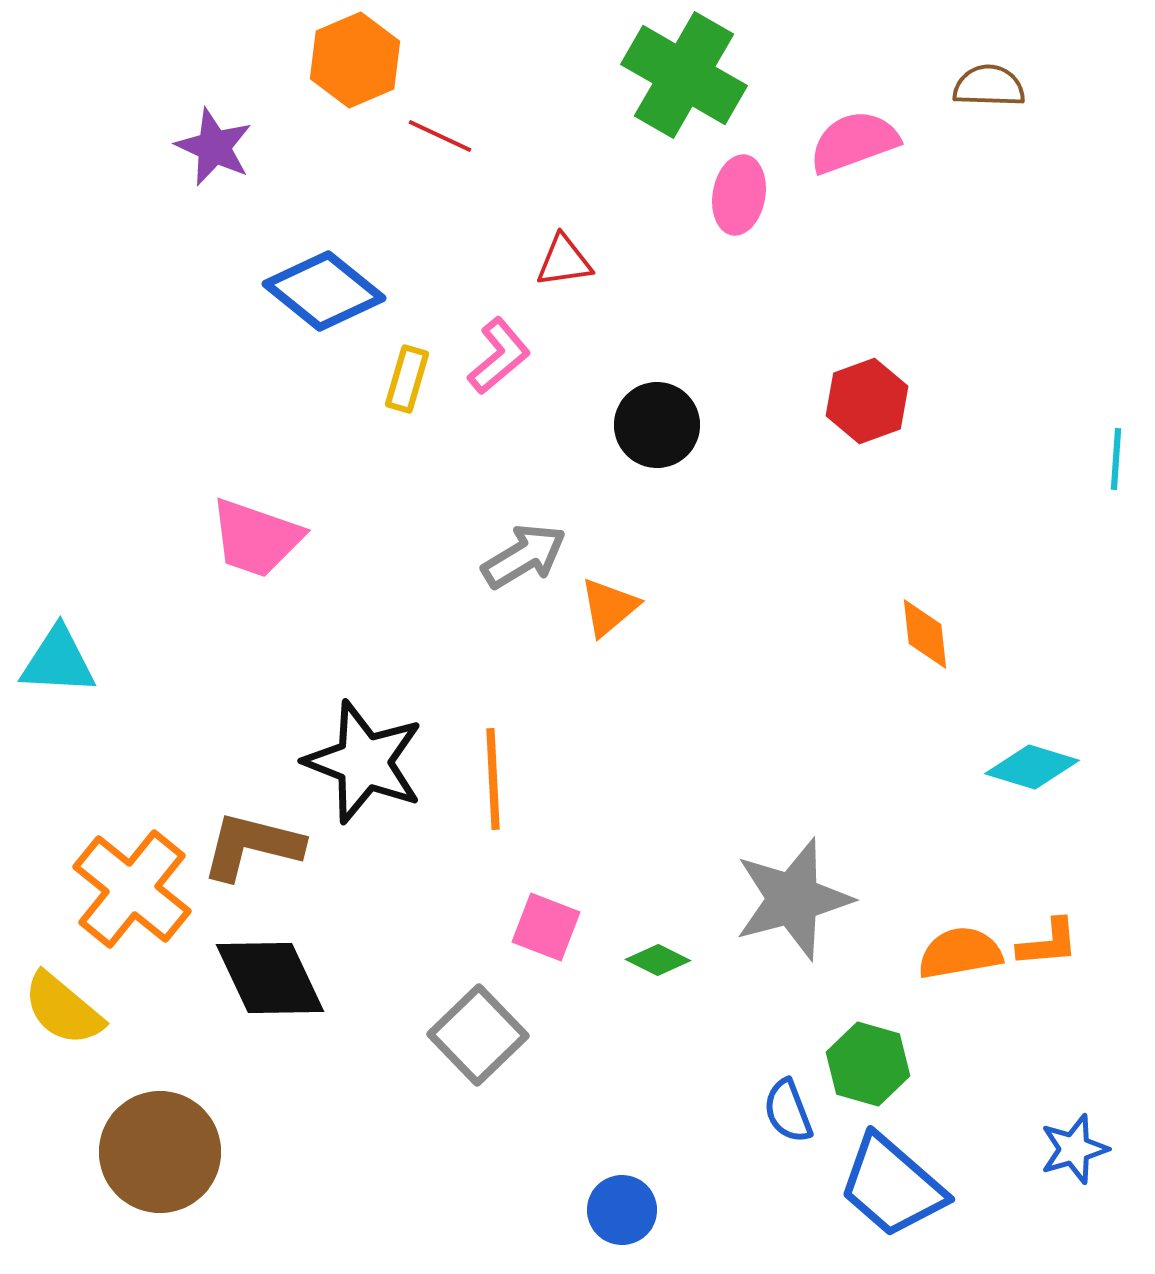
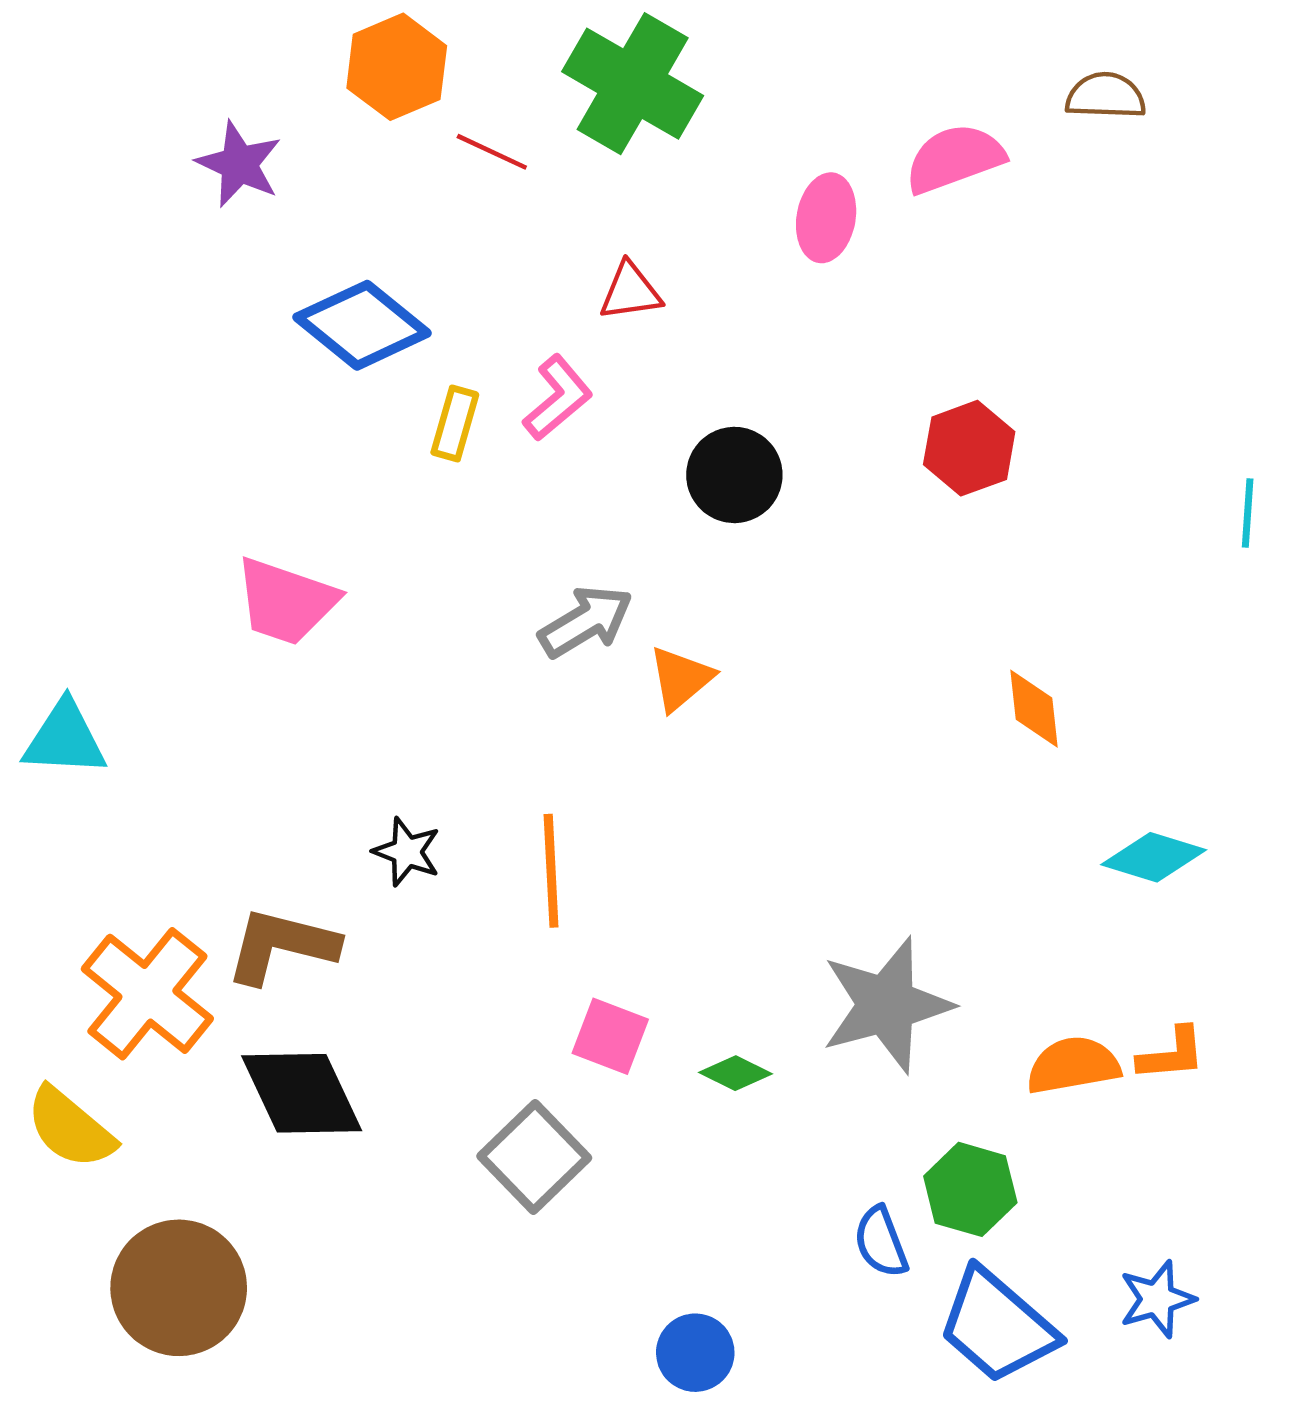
green cross: (684, 75) -> (633, 84), moved
black star: (364, 762) -> (407, 852), size x0.5
blue star: (1074, 1149) -> (1157, 1299), moved

